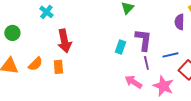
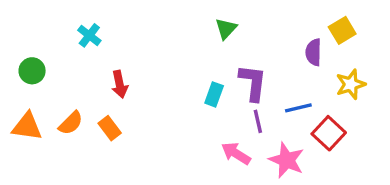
red arrow: (64, 41) -> (120, 84), size x0.7
orange rectangle: (58, 67) -> (110, 128), turned -32

